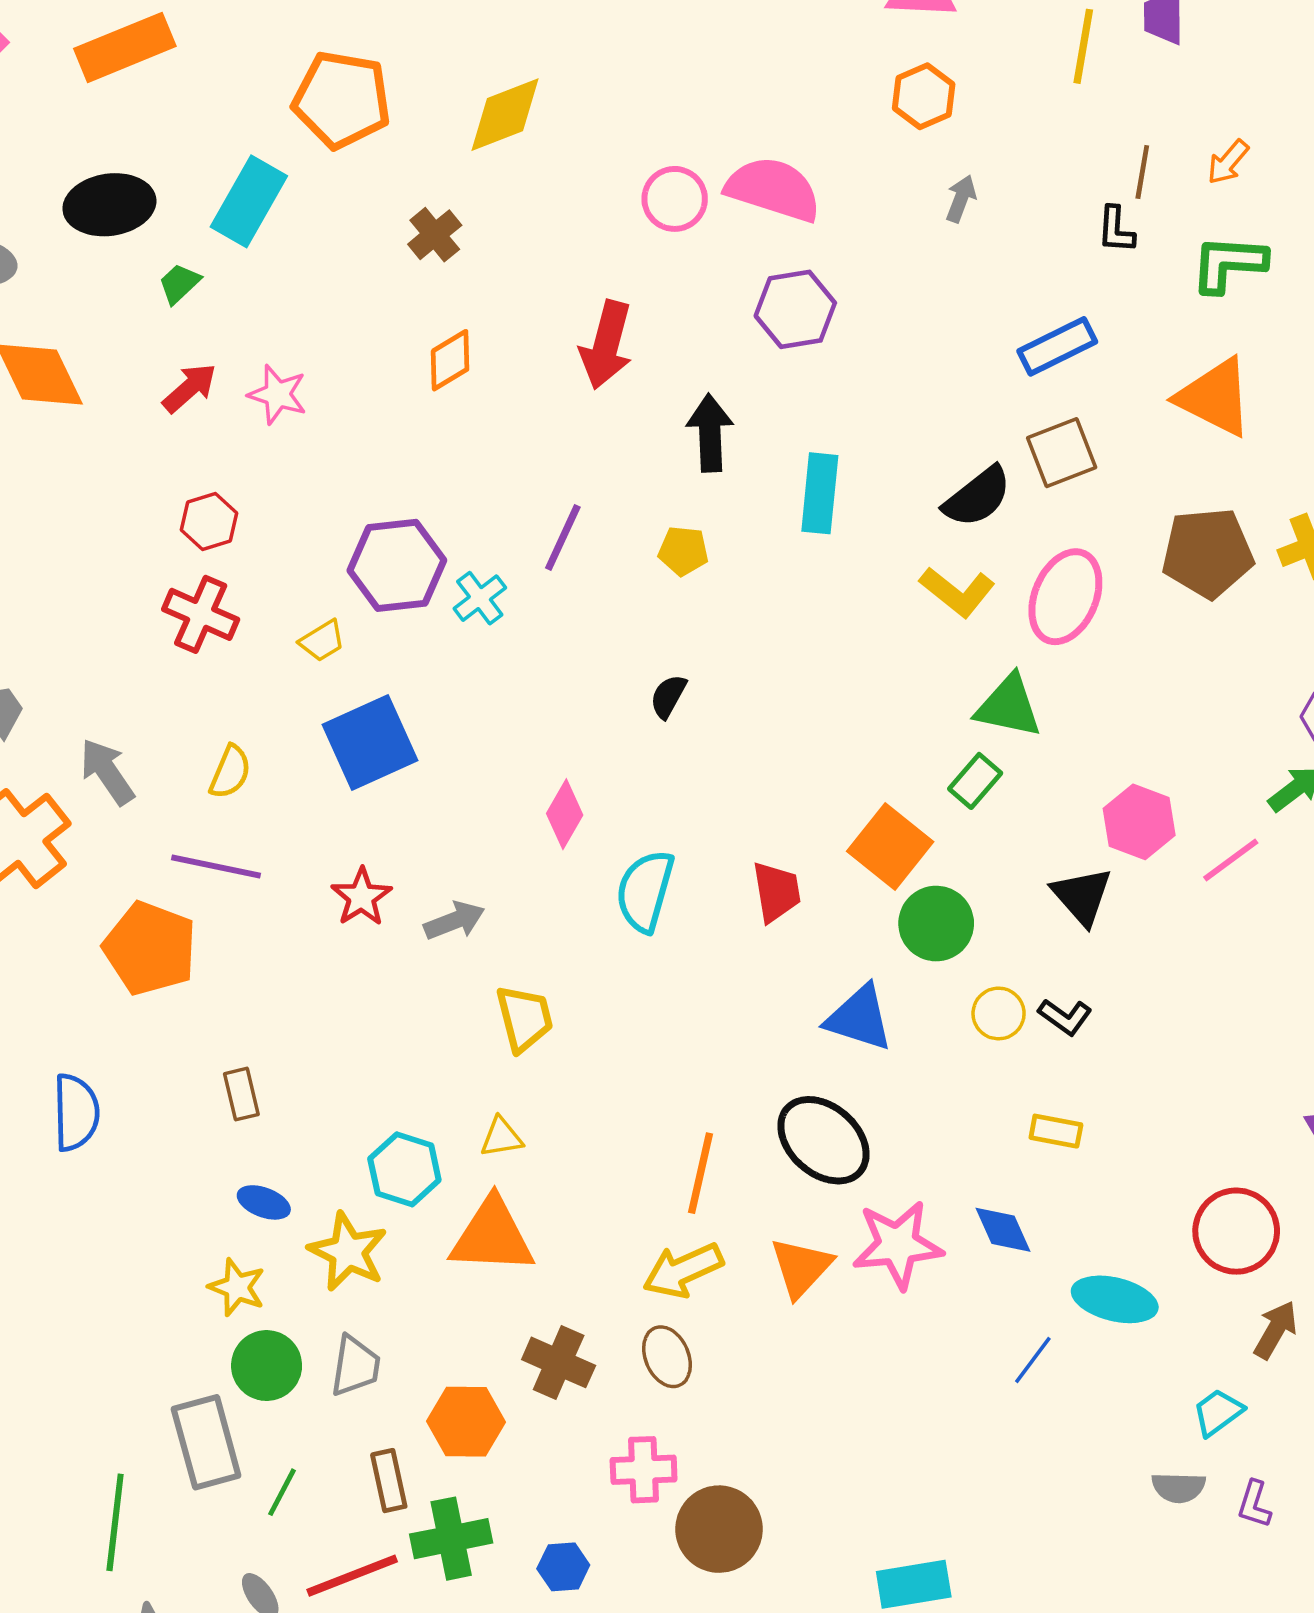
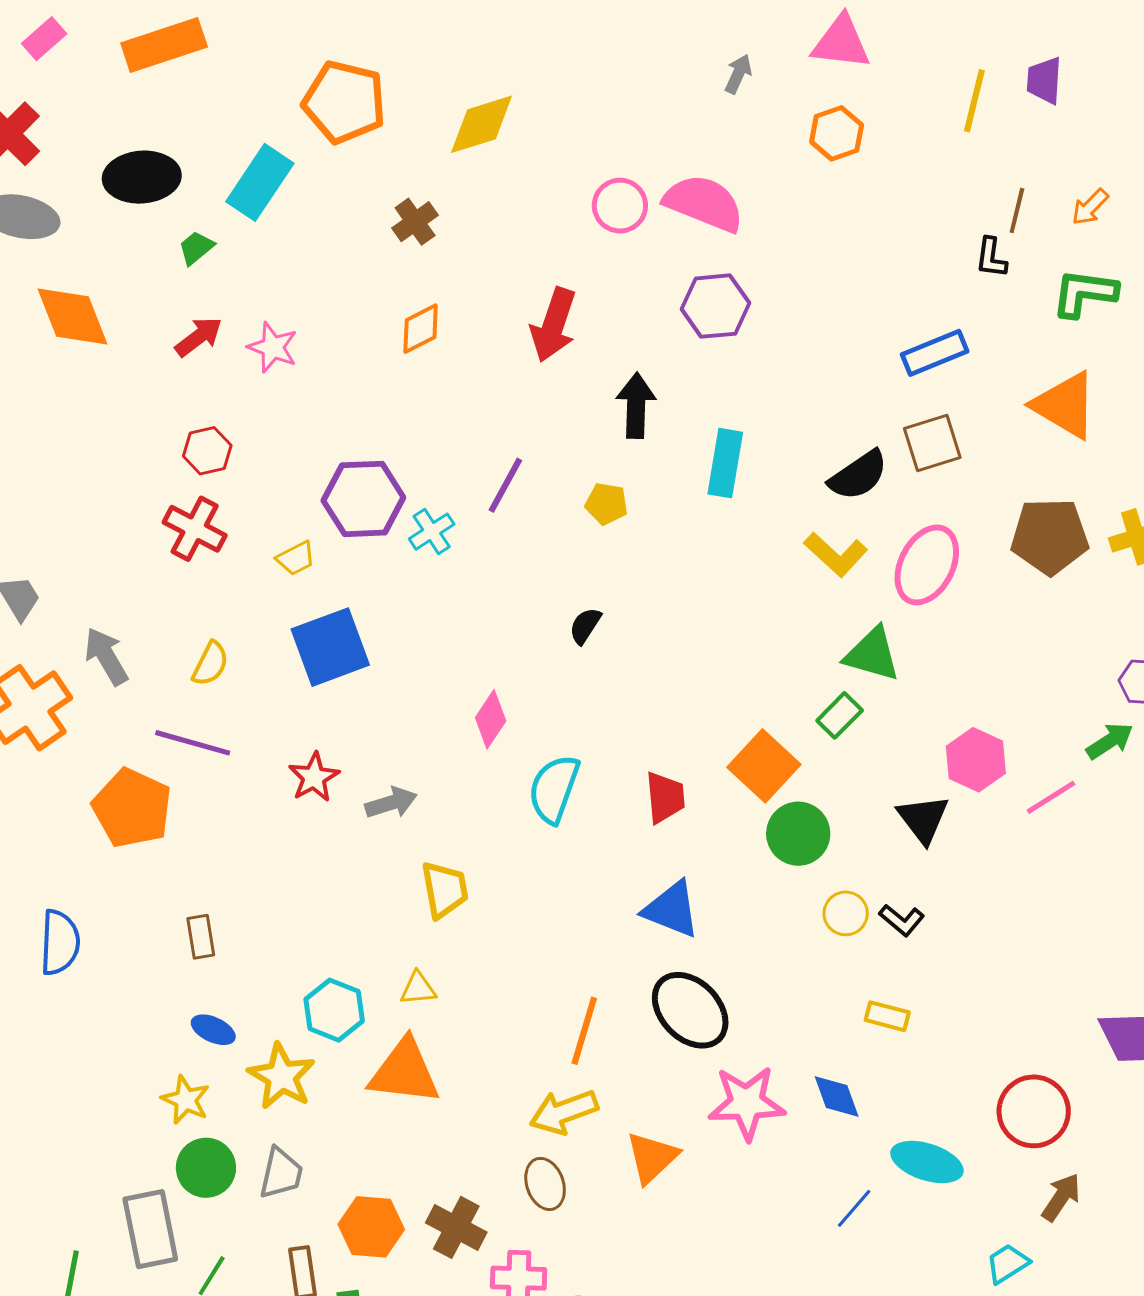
gray arrow: (961, 199) -> (738, 74), moved
blue triangle: (859, 1018) -> (672, 909), moved
orange triangle: (801, 1267) -> (652, 1157), moved
brown cross: (559, 1362) -> (456, 1227), moved

